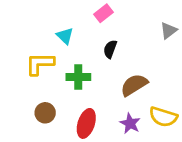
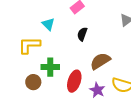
green cross: (78, 77) -> (50, 67), moved
red ellipse: (86, 123) -> (74, 81), moved

